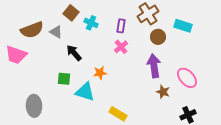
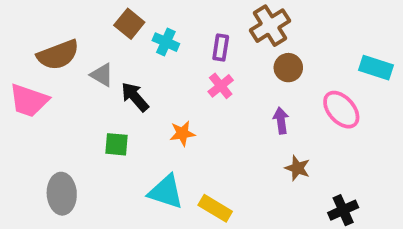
cyan rectangle: (183, 26) -> (376, 68), moved
gray triangle: (56, 32) -> (102, 75), moved
purple arrow: (154, 66) -> (281, 121), size x0.6
pink ellipse: (187, 78) -> (341, 110), moved
cyan triangle: (85, 92) -> (166, 192), moved

